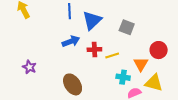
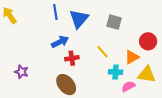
red cross: (94, 50) -> (72, 58), moved
yellow line: (112, 56) -> (103, 52), turned 72
orange triangle: (141, 64) -> (132, 57), turned 35

